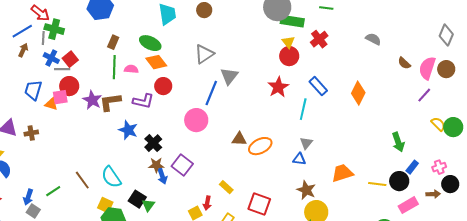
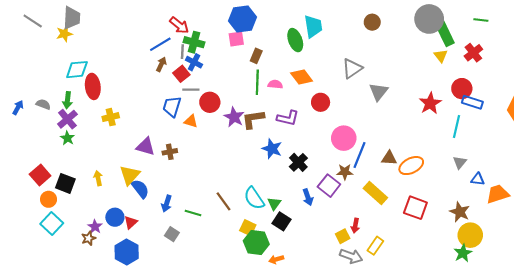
brown circle: (204, 10) -> (372, 22), moved
green rectangle: (292, 21) -> (445, 34), turned 55
green ellipse: (150, 43) -> (295, 40), moved, turned 45
red circle: (289, 56) -> (462, 89), moved
blue cross: (51, 58) -> (194, 62), moved
red square: (70, 59) -> (181, 74), moved
gray line: (62, 69) -> (191, 90), moved
red circle: (163, 86) -> (321, 102), moved
blue rectangle: (318, 86) -> (472, 102), turned -30
blue line: (211, 93) -> (360, 155), moved
pink square: (60, 97) -> (236, 39), moved
blue triangle: (299, 159) -> (478, 179), moved
brown star: (156, 165) -> (345, 172), moved
yellow rectangle: (226, 187) -> (375, 193), moved, size x1.6
green line: (53, 191) -> (193, 213), turned 49
blue arrow: (28, 197) -> (167, 203), moved
red square: (259, 204) -> (415, 208), moved
green triangle: (148, 205) -> (274, 203), moved

